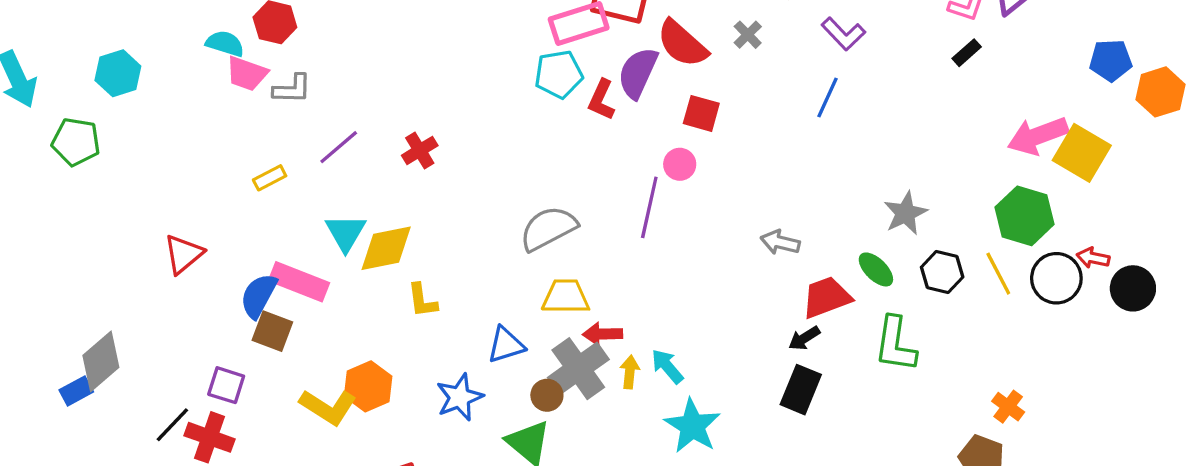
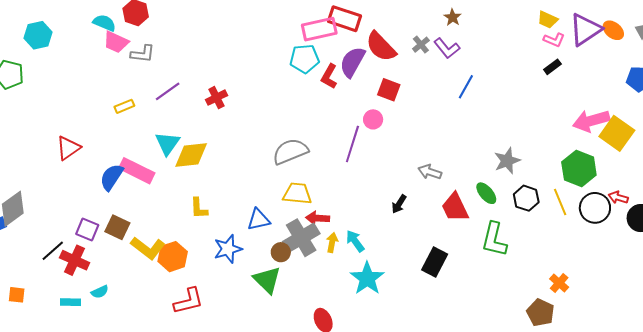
purple L-shape: (843, 34) -> (447, 48), moved
red trapezoid: (826, 297) -> (455, 207), turned -100
yellow L-shape: (422, 301) -> (199, 208), moved
brown square: (272, 331) -> (117, 227), moved
black arrow: (804, 338) -> (399, 204), moved, turned -30
orange hexagon: (368, 386) -> (173, 257), moved

